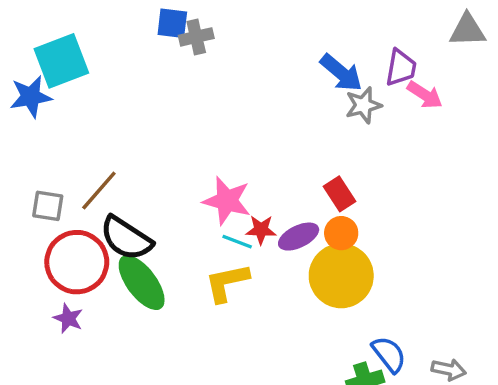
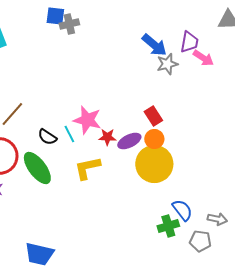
black semicircle: (126, 238) -> (47, 137), moved, size x0.6
cyan line: (237, 242) -> (69, 134), moved, turned 42

